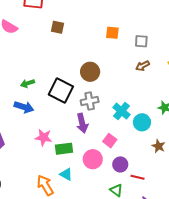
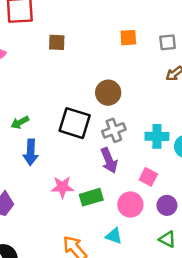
green arrow: (28, 83) -> (20, 122), moved
blue arrow: (24, 107) -> (31, 152), turned 84
cyan cross: (121, 111) -> (157, 136), turned -30
cyan triangle: (66, 174) -> (114, 236), moved

